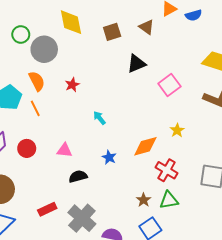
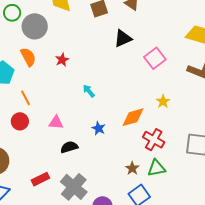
orange line: (35, 108) -> (26, 98), moved

